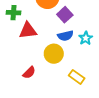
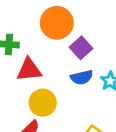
yellow circle: (54, 54) -> (43, 103), moved

